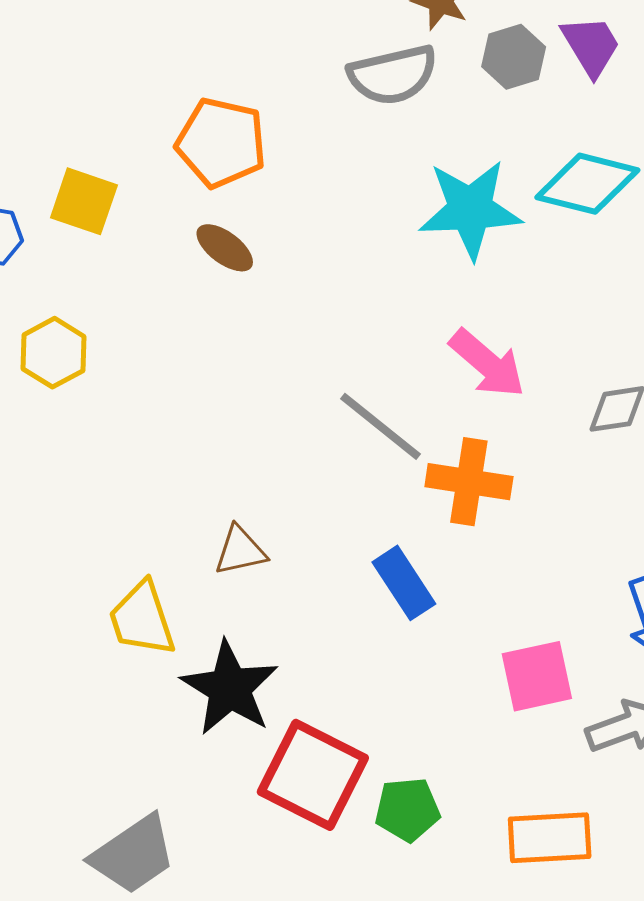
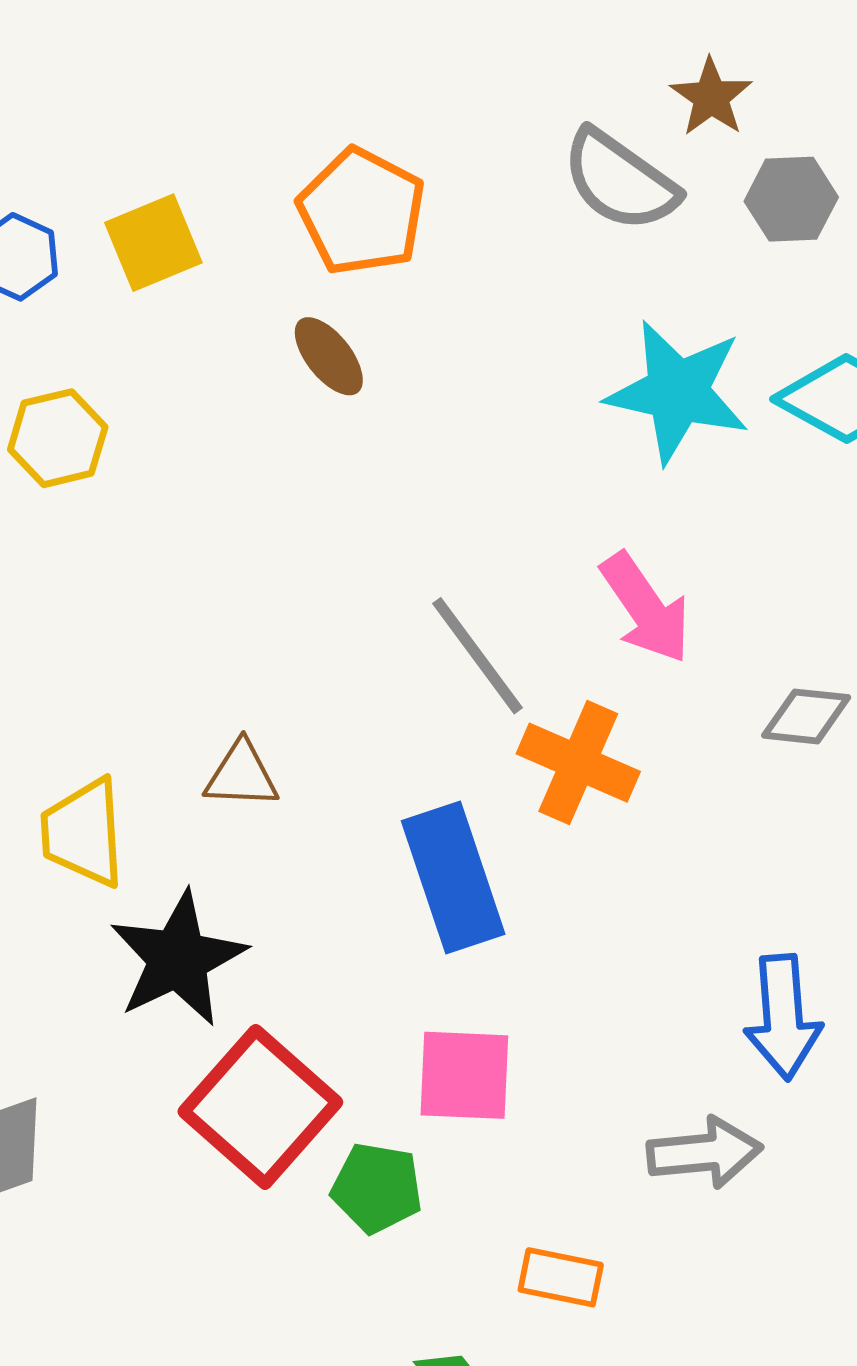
gray semicircle: (393, 75) -> (620, 181), turned 34
yellow square: (84, 201) -> (153, 243), turned 34
blue rectangle: (404, 583) -> (453, 878), size x1.4
pink square: (537, 676) -> (464, 1075), moved
orange rectangle: (550, 838) -> (561, 1277), size x0.7

